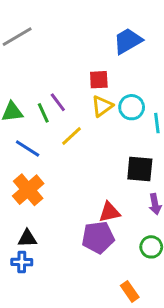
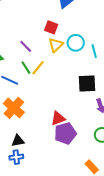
red square: (99, 80) -> (51, 27), turned 32
green line: (43, 113) -> (26, 68), moved
red triangle: (109, 212) -> (58, 118), moved

